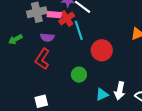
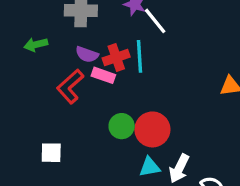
pink rectangle: (54, 15) -> (103, 75), moved
red cross: (67, 18) -> (116, 58), moved
red circle: (102, 50) -> (152, 129), moved

